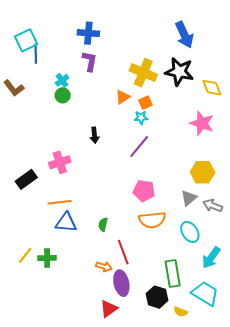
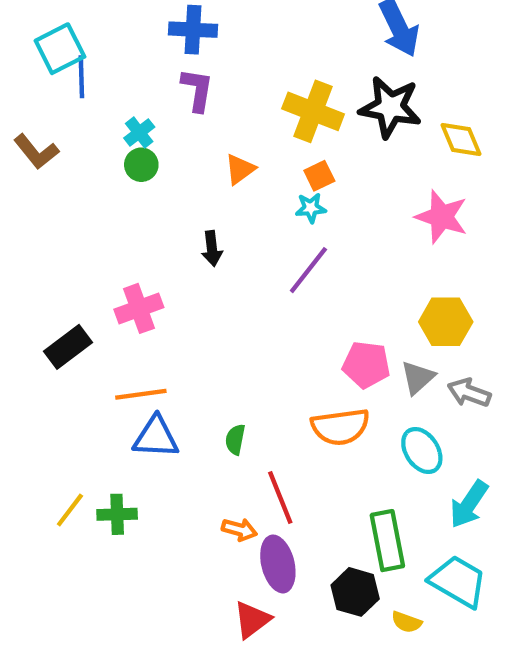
orange triangle: (123, 97) -> (240, 169), moved
pink pentagon: (144, 191) -> (366, 365), moved

